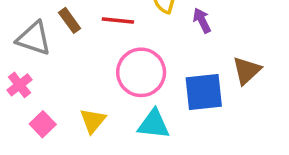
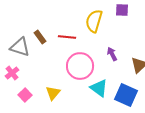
purple arrow: (202, 20) -> (112, 54), moved
blue square: (204, 92) -> (126, 95), moved, turned 30
cyan triangle: (154, 124) -> (99, 88), moved, turned 30

